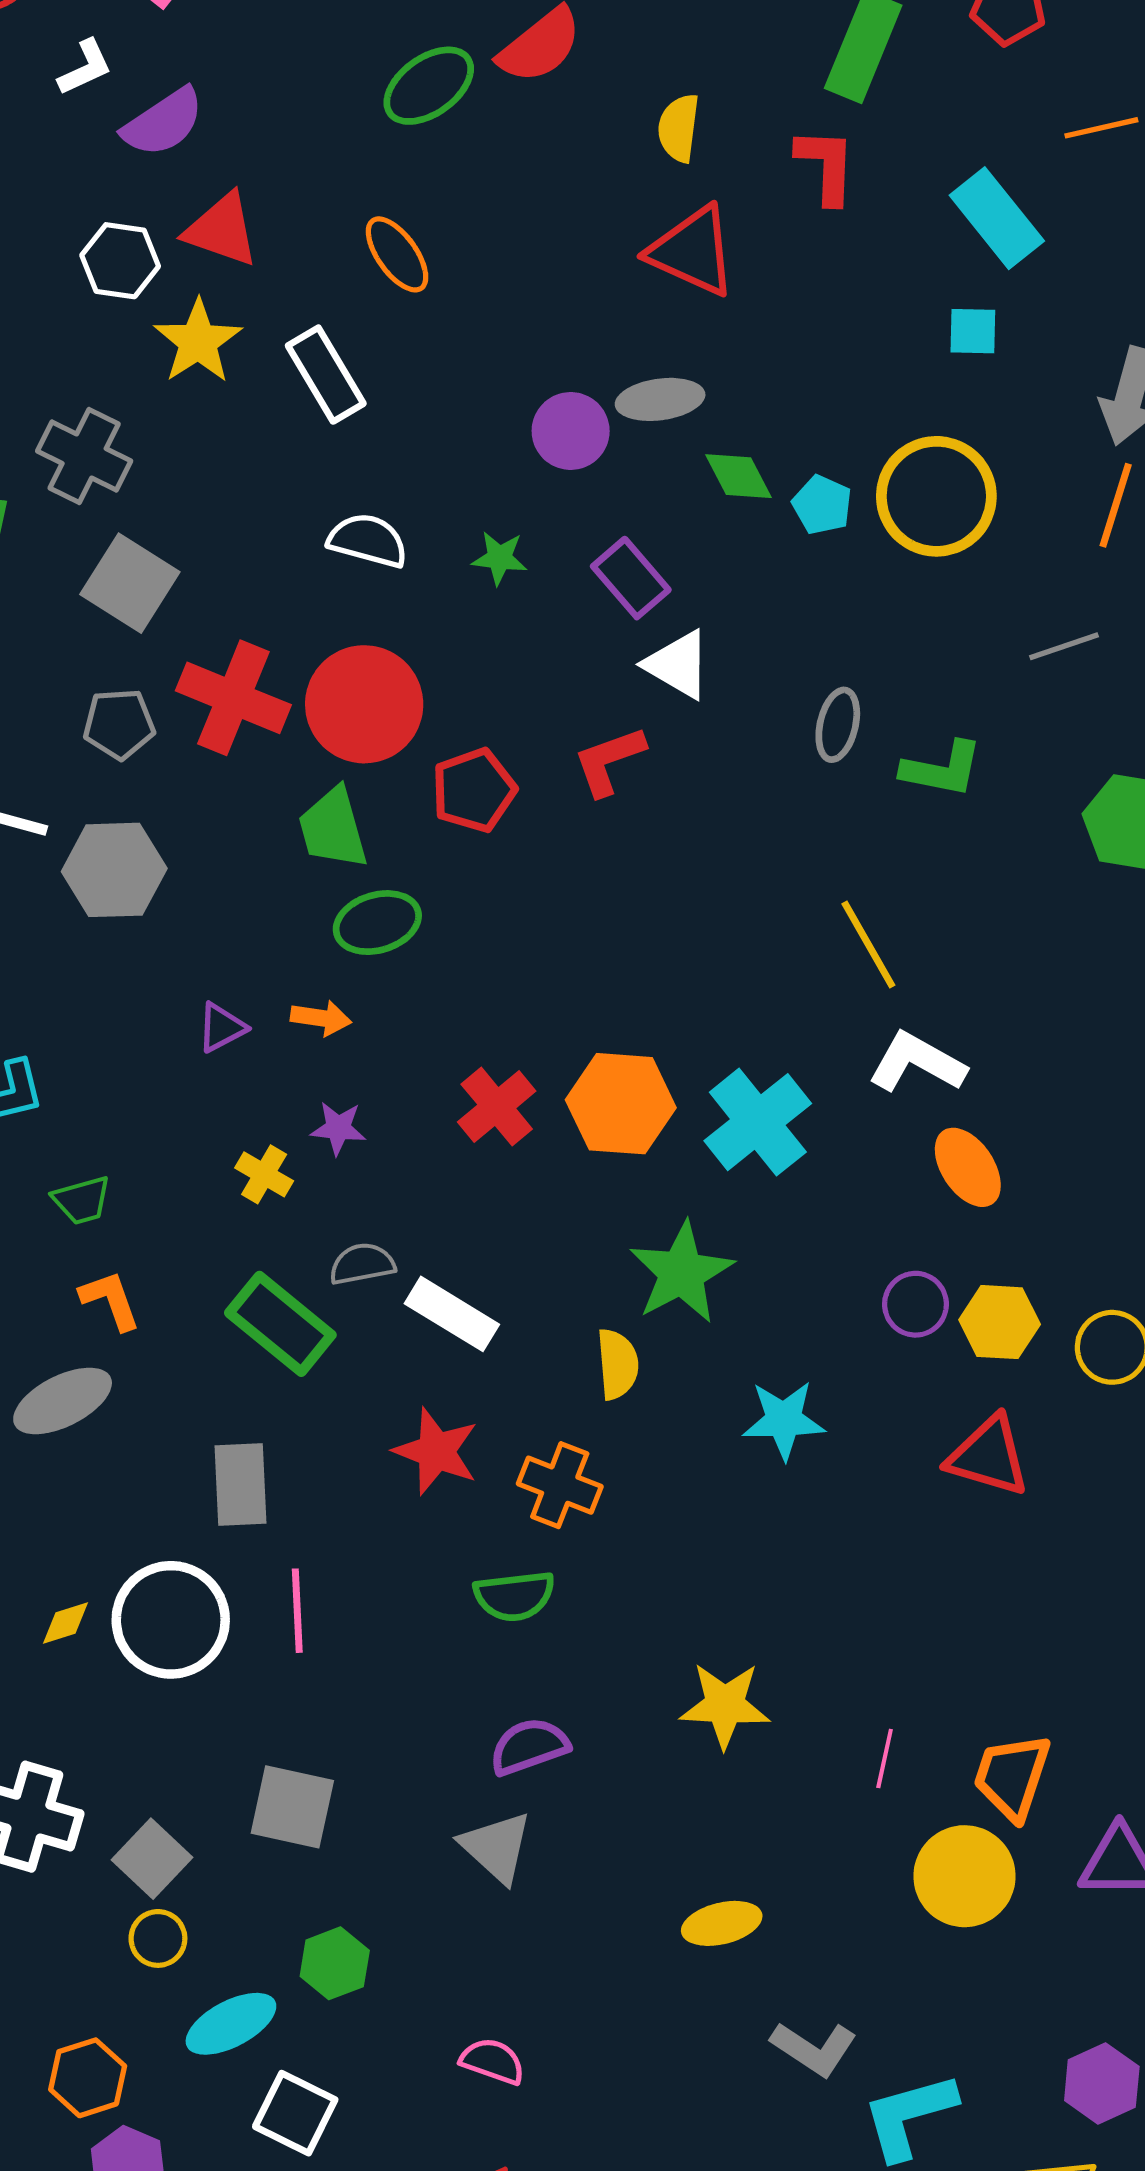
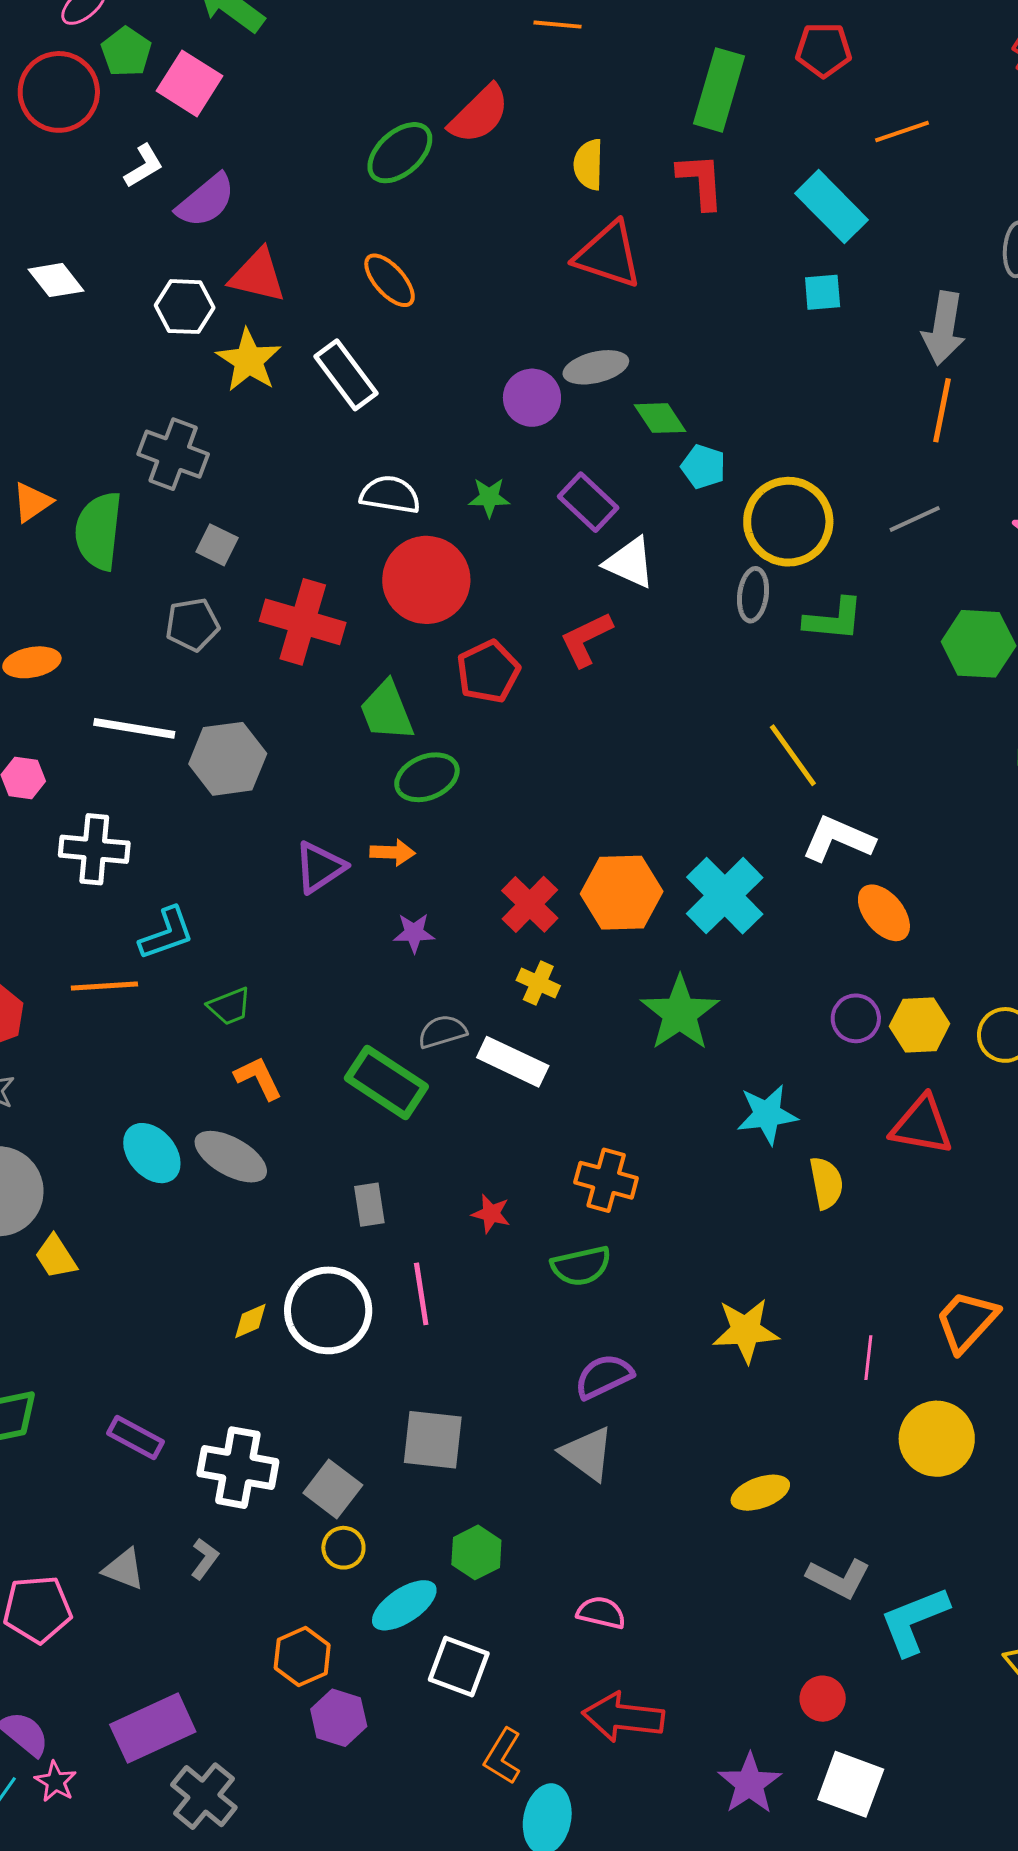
yellow circle: (936, 496) -> (788, 522), moved
cyan pentagon: (822, 505) -> (703, 467), moved
gray square: (130, 583) -> (217, 545), size x0.6
red circle: (364, 704) -> (426, 580), moved
gray pentagon: (119, 724) -> (192, 625), moved
purple triangle: (222, 1027) -> (320, 867), size x1.4
yellow cross: (264, 1174) -> (538, 983), moved
yellow semicircle: (618, 1364) -> (826, 1183), moved
gray ellipse: (63, 1401) -> (231, 1157), turned 62
red star: (436, 1451) -> (491, 1214), moved, size x0.6
gray rectangle: (240, 1484) -> (369, 1205), size x0.7
orange trapezoid: (1012, 1777) -> (967, 1321), moved, turned 30

